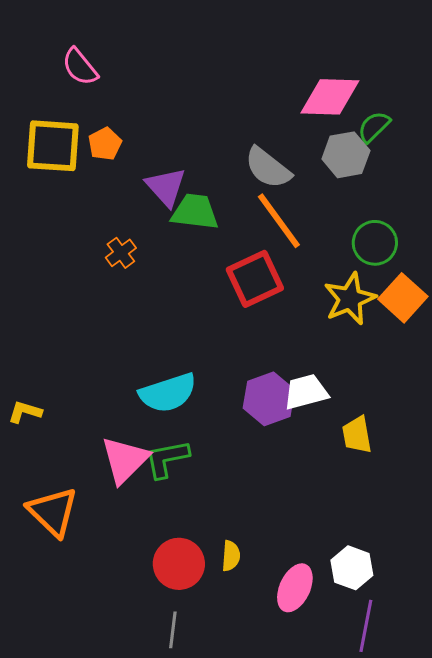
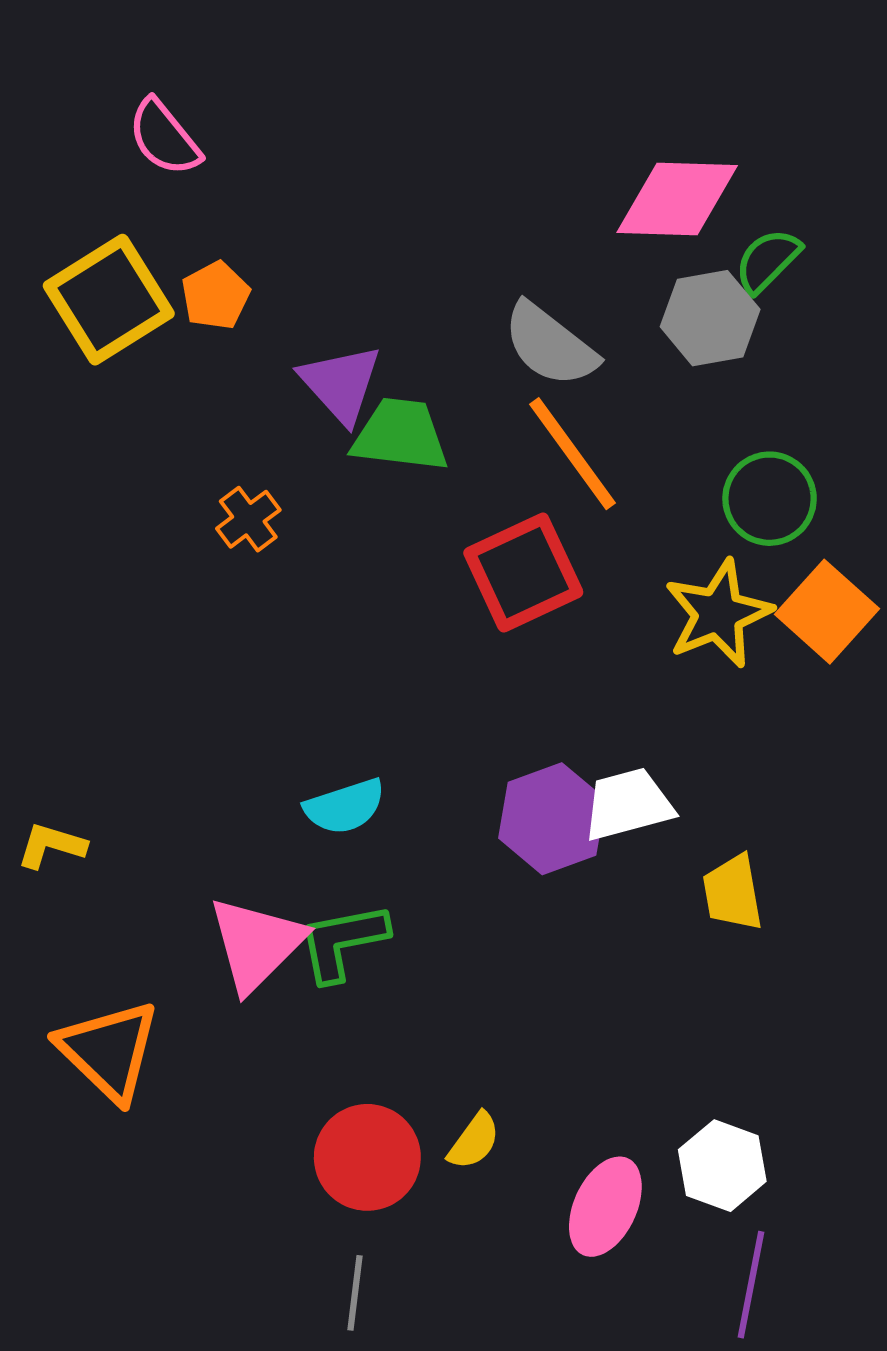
yellow square: (53, 146) -> (109, 300), turned -36
cyan semicircle: (168, 393) -> (345, 806), size x0.7
yellow semicircle: (231, 556) -> (474, 1141), turned 32

